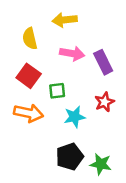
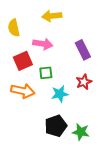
yellow semicircle: (30, 39) -> (14, 28), moved
pink arrow: (72, 53) -> (43, 44), moved
red square: (29, 76) -> (23, 61), turned 30

